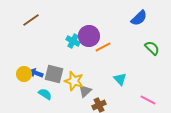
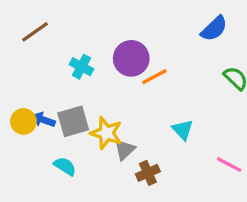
cyan cross: (73, 41) -> (81, 67), moved
gray square: (54, 74) -> (73, 121), turned -30
cyan semicircle: (45, 94) -> (65, 166), moved

